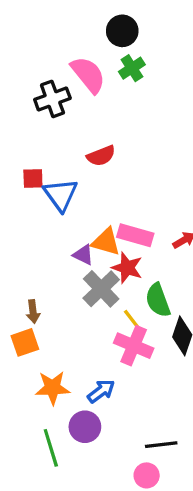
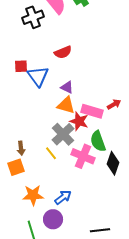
pink rectangle: (135, 235) -> (92, 111), moved
purple triangle: (83, 255) -> (67, 87), moved
yellow line: (132, 320) -> (51, 153), moved
pink cross: (134, 346) -> (83, 156), moved

